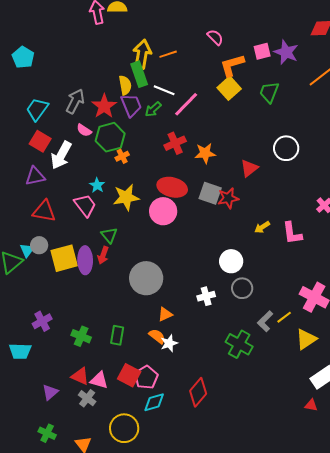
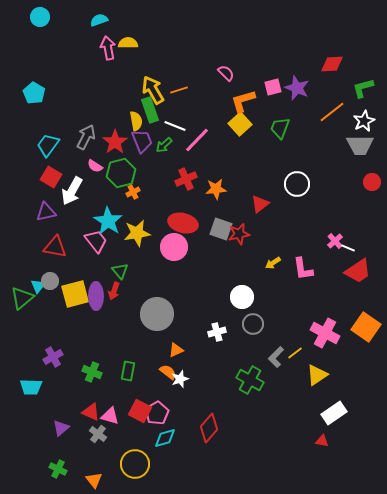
yellow arrow: (142, 54) -> (153, 90), turned -40
cyan star: (97, 185) -> (108, 221), size x1.8

